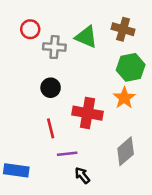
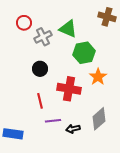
brown cross: (123, 29) -> (107, 17), moved
gray cross: (54, 47) -> (43, 37), turned -30
green hexagon: (131, 67) -> (84, 53), moved
black arrow: (82, 175) -> (73, 129), moved, turned -64

